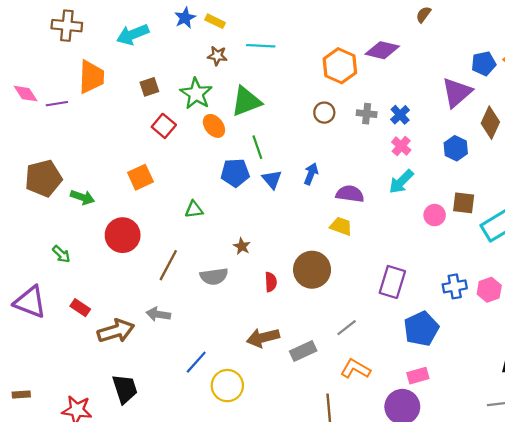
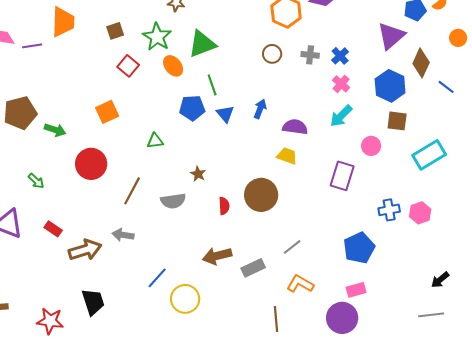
blue hexagon: (456, 148) -> (390, 86), size x1.4
brown square: (464, 203) -> (397, 121), moved
purple rectangle: (392, 282) -> (342, 176), moved

